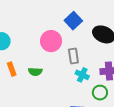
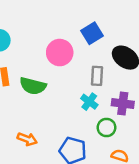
gray rectangle: (73, 56) -> (97, 76), moved
green semicircle: (35, 72) -> (33, 86), size x1.5

